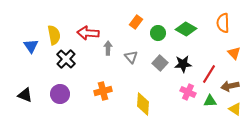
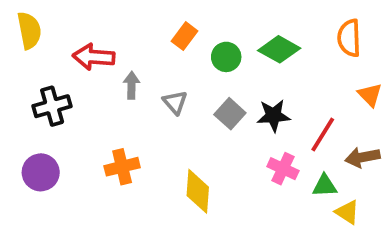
yellow semicircle: (54, 35) -> (29, 30), moved
black cross: (66, 59) -> (52, 106), turned 30
yellow triangle: (235, 109) -> (347, 212), moved

